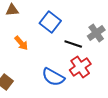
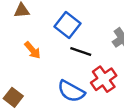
black line: (73, 44) -> (81, 51), moved

